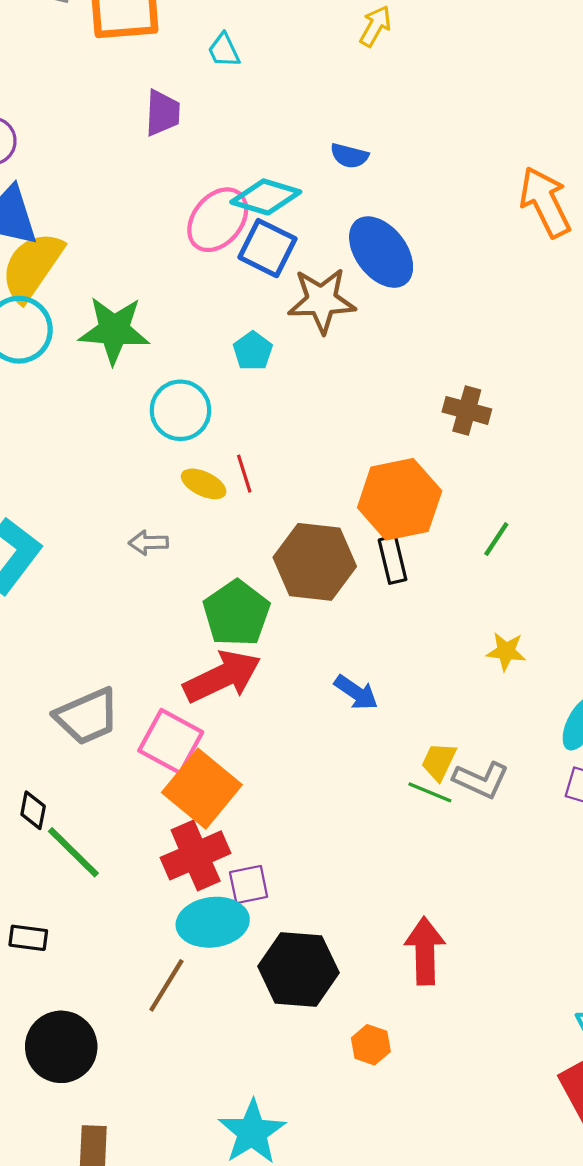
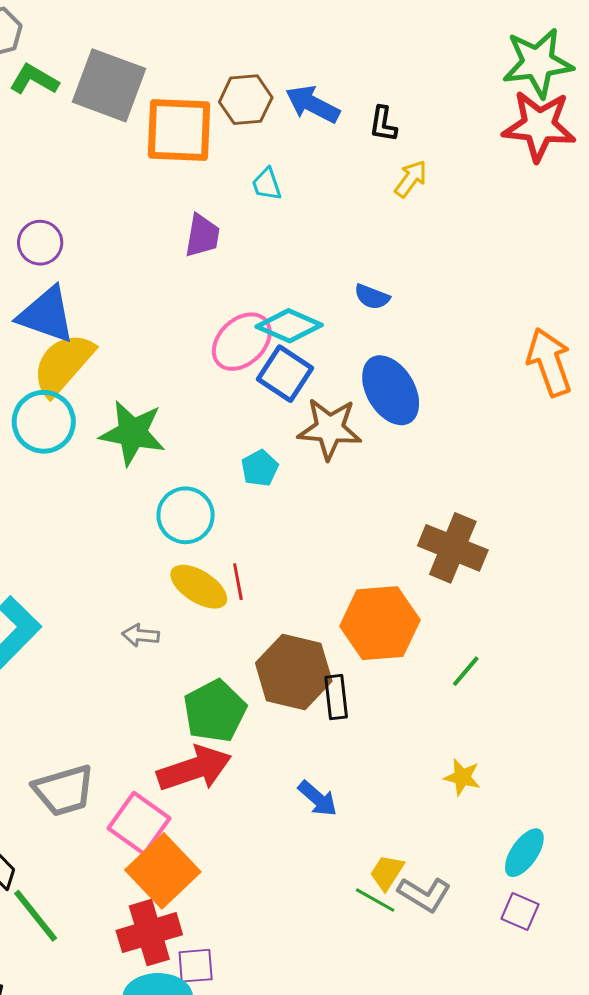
brown cross: (467, 410) -> (453, 548), size x1.5
yellow ellipse: (204, 484) -> (199, 587), size x1.4
black rectangle: (393, 560) -> (336, 697), moved

